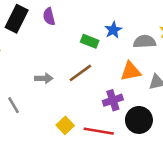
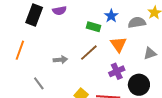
purple semicircle: (49, 17) -> (59, 11), turned -80
orange triangle: (131, 71) -> (118, 44), moved, turned -48

